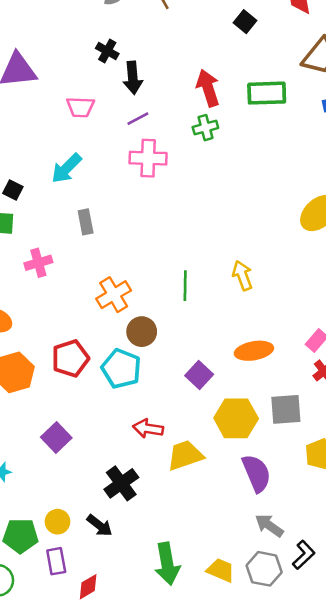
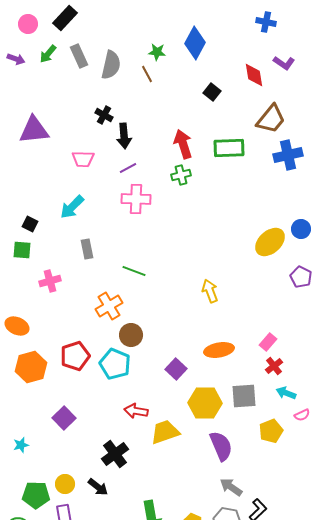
green line: (185, 286) -> (134, 271), moved, turned -70

